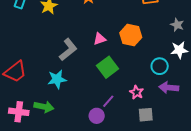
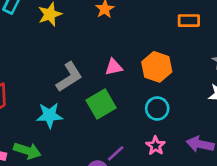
cyan circle: (160, 66) -> (157, 109), moved
green square: (108, 67) -> (101, 104), moved

